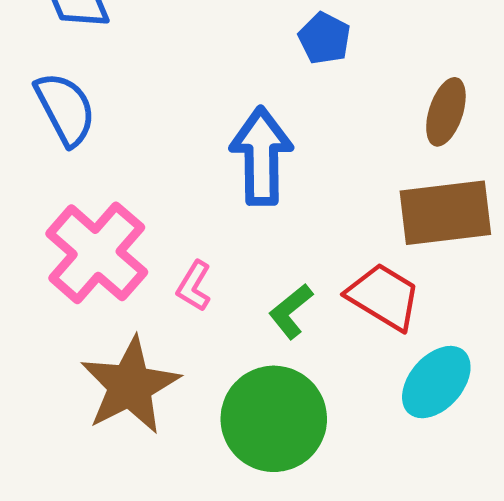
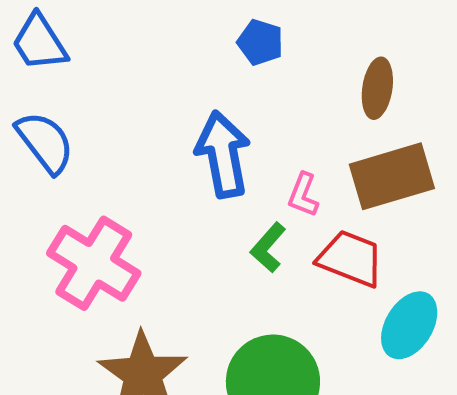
pink L-shape: (194, 286) -> (303, 195), moved
green L-shape: (291, 311) -> (268, 247), moved

